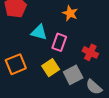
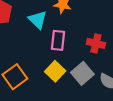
cyan triangle: (39, 32) -> (38, 20), moved, turned 42

